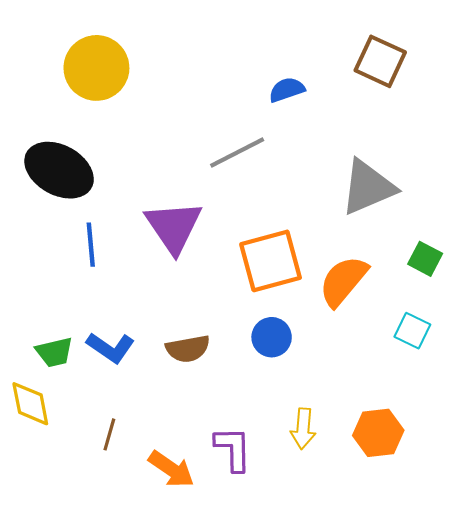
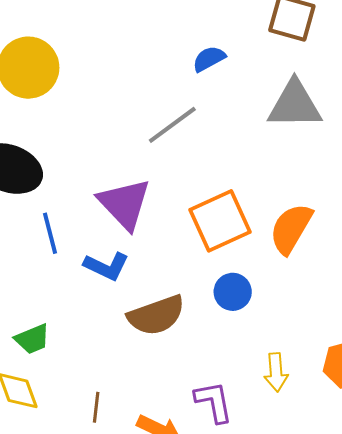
gray triangle: (368, 187) -> (295, 105), moved, turned 32
blue L-shape: (111, 348) -> (106, 266), moved
brown semicircle: (188, 349) -> (156, 315), size x1.4

